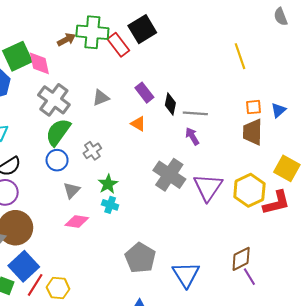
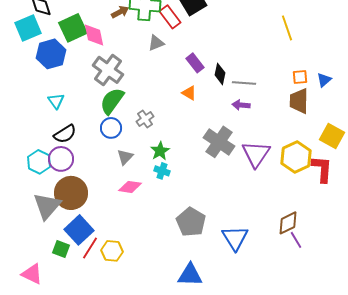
gray triangle: (101, 98) -> (156, 43), moved
purple arrow: (192, 136) -> (241, 105), turned -54
red L-shape: (276, 203) -> (322, 169), turned -72

